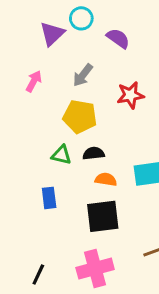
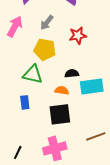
pink arrow: (34, 81) -> (15, 26), size x1.5
black semicircle: (94, 153) -> (72, 73), moved
green triangle: (61, 155) -> (33, 74), size x1.5

